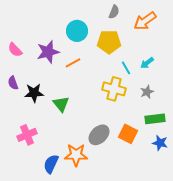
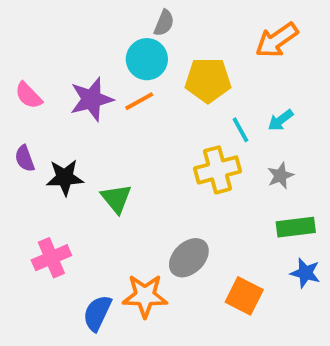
gray semicircle: (114, 12) -> (164, 23), moved
orange line: (73, 63) -> (139, 101), moved
yellow cross: (114, 89) -> (218, 170), turned -30
orange square: (128, 134) -> (244, 296), moved

